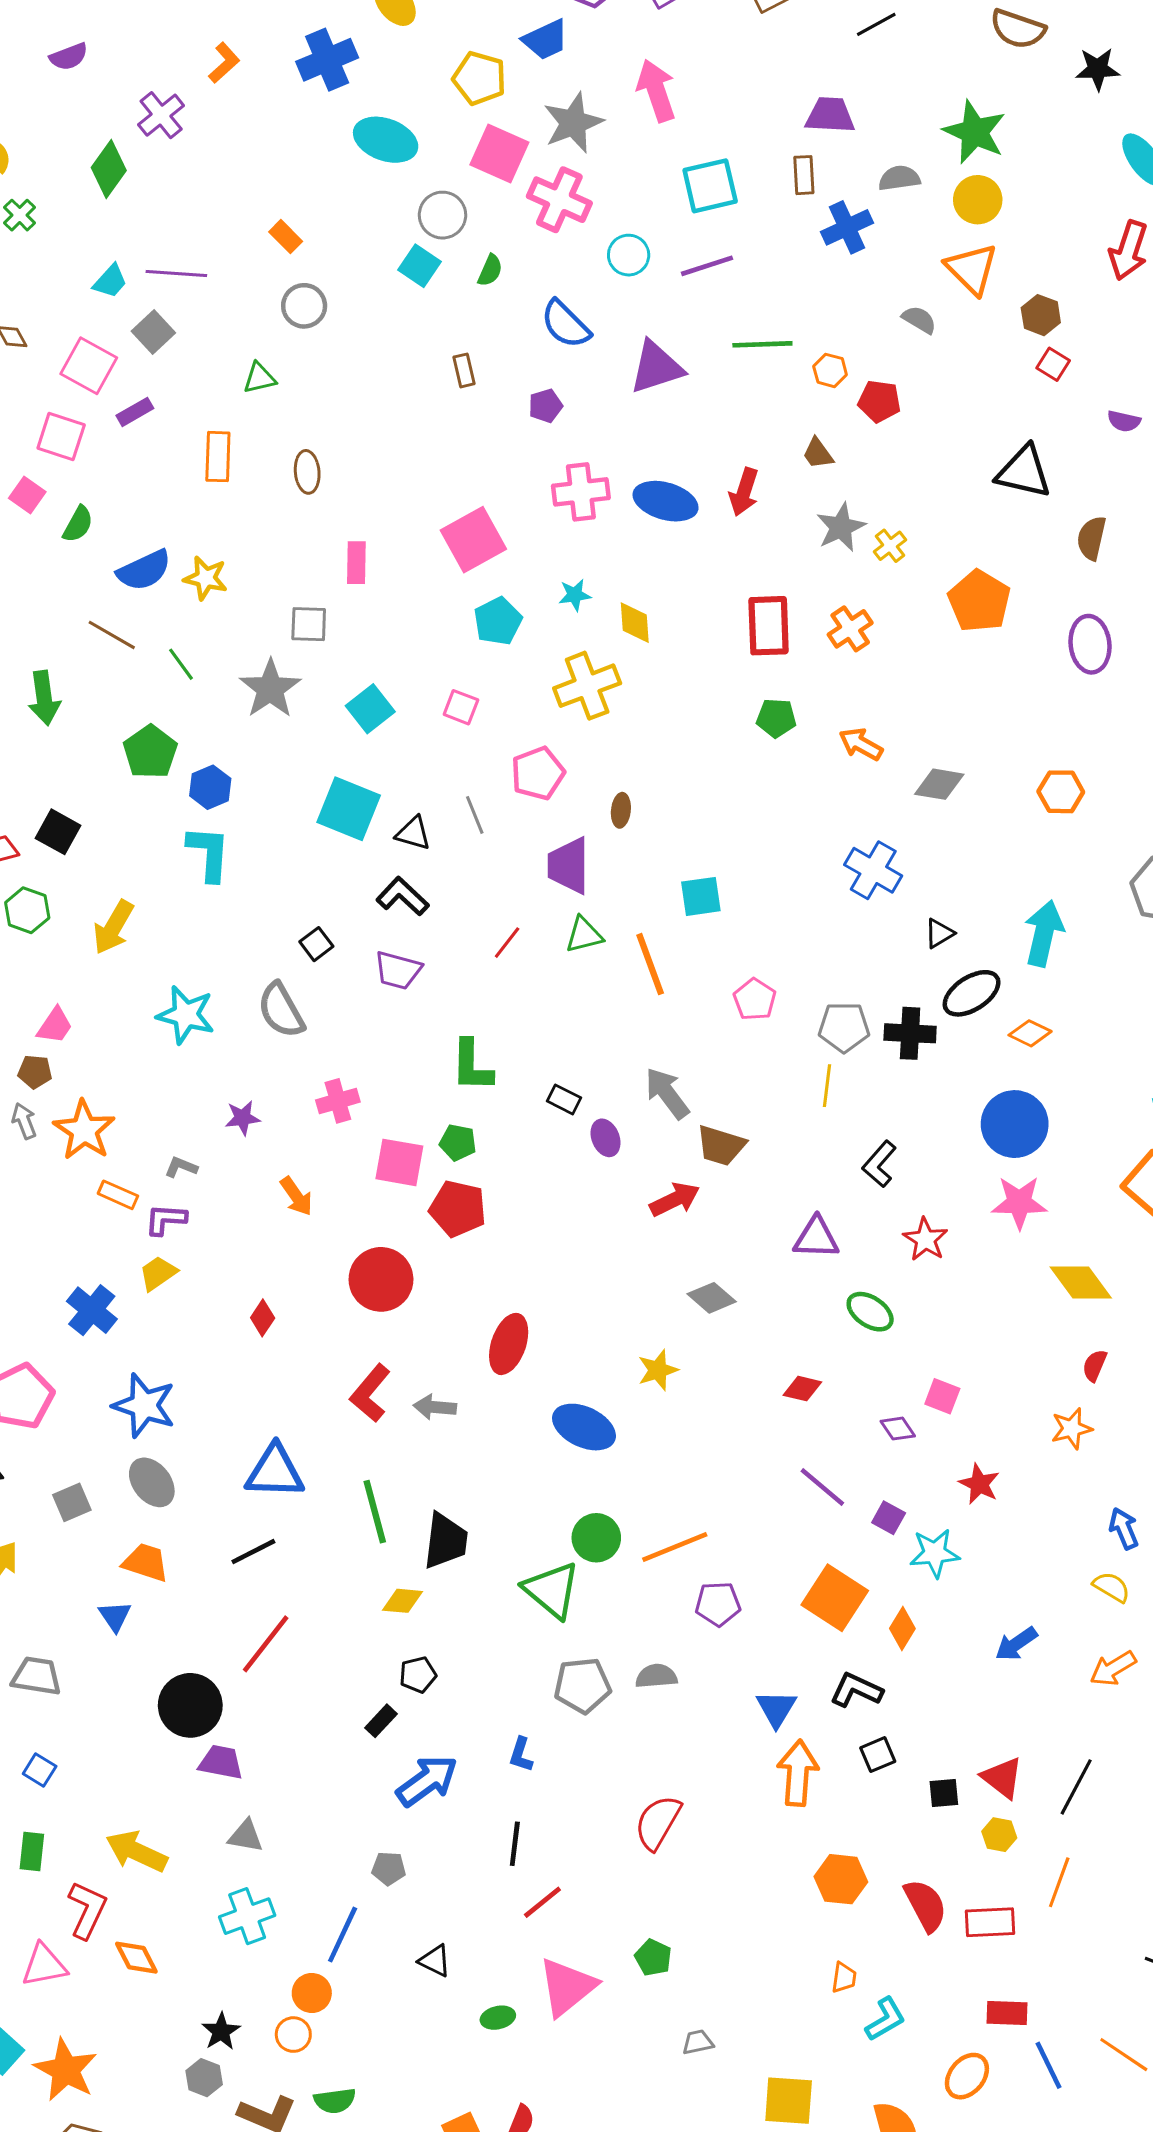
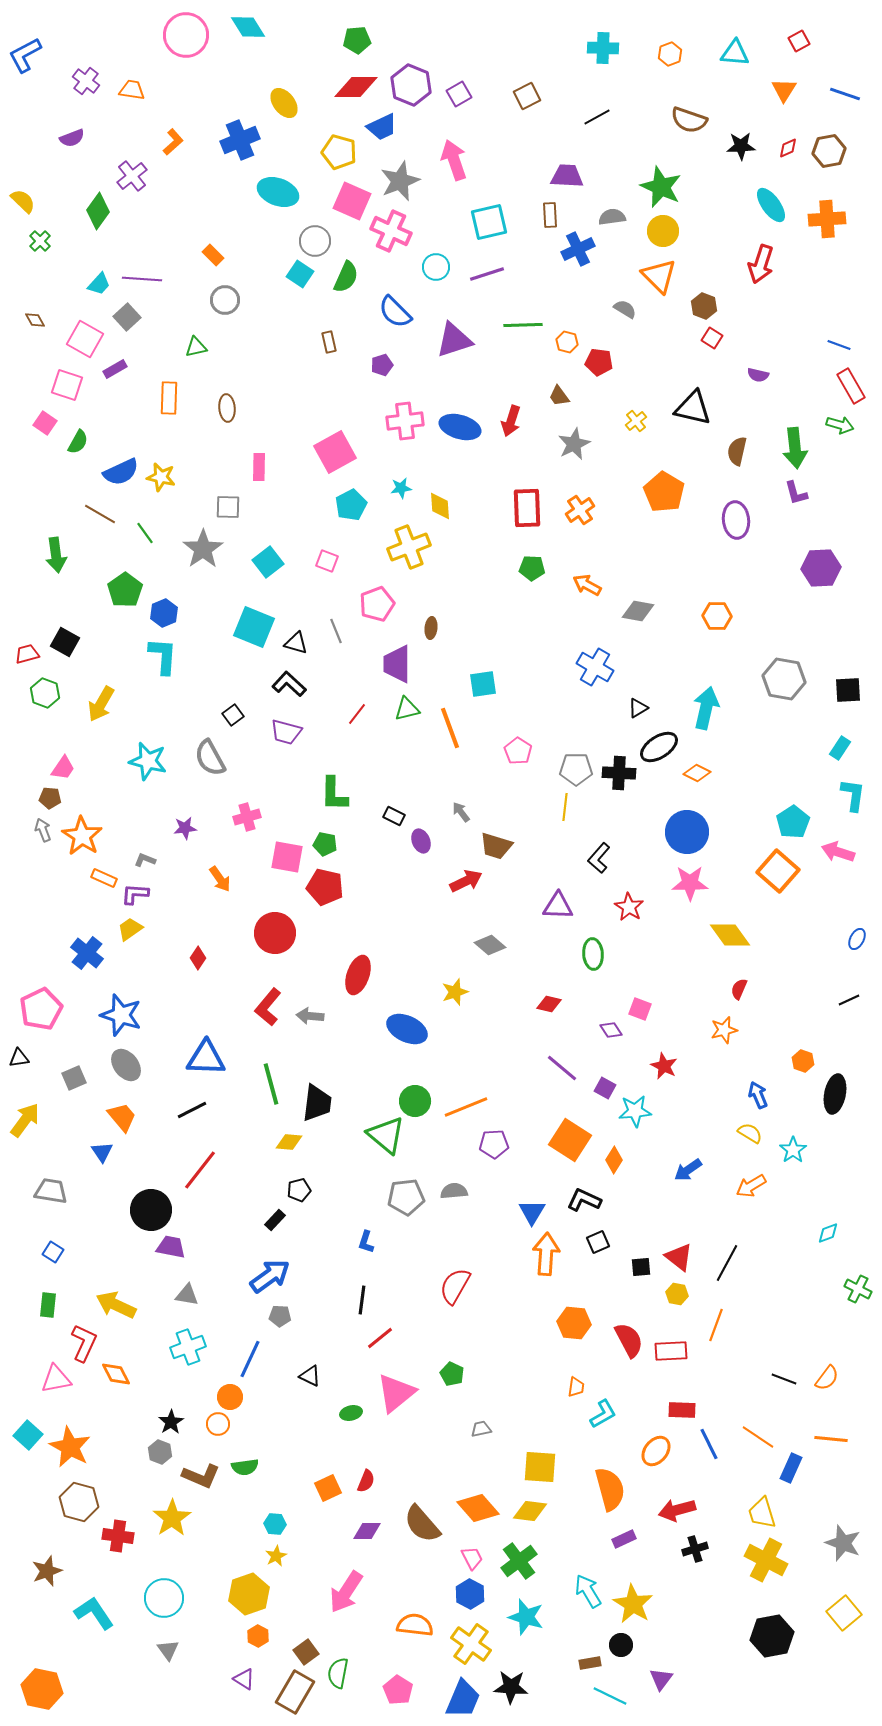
green semicircle: (490, 270) -> (346, 277), size x1.5
yellow cross: (890, 546) -> (636, 421), moved
gray arrow: (667, 1093) -> (461, 812), size x0.6
green ellipse: (870, 1312) -> (593, 954), turned 52
orange trapezoid: (146, 1562) -> (122, 1117), turned 32
blue arrow: (427, 1781) -> (270, 1276), moved

